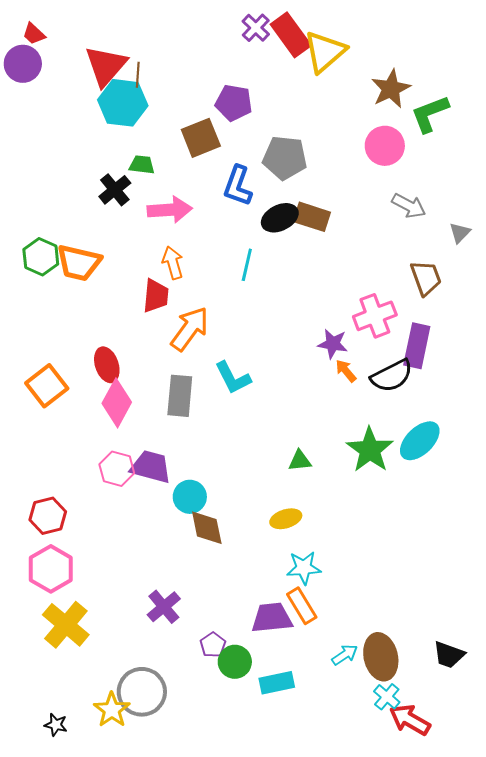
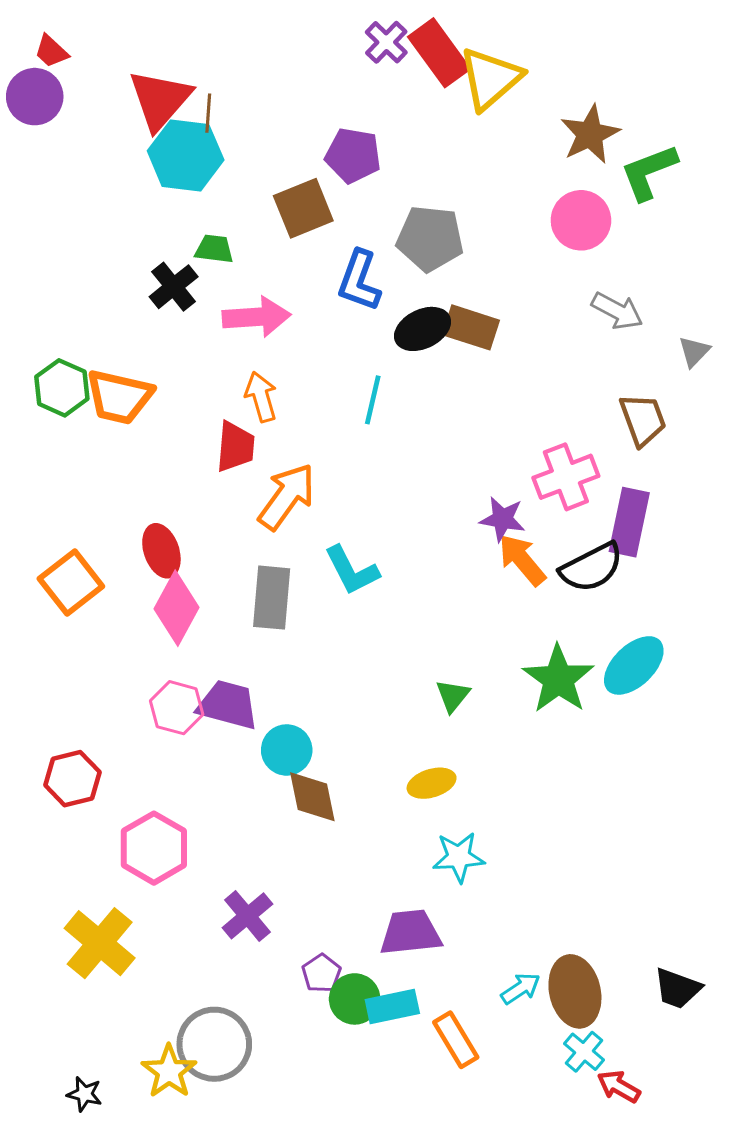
orange arrow: (346, 371) -> (522, 560), size x1.5
green triangle: (300, 461) -> (453, 696), turned -45
pink hexagon: (51, 569) -> (154, 848), moved
orange rectangle: (302, 606) -> (456, 1040), moved
cyan rectangle: (277, 683) -> (392, 1006), moved
red arrow: (410, 720) -> (619, 1086), size x0.7

